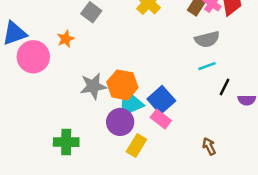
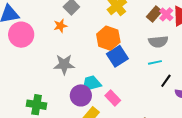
orange star: (66, 39) -> (60, 26), moved
orange hexagon: (122, 85) -> (108, 38), moved
blue square: (161, 100) -> (117, 56), moved

